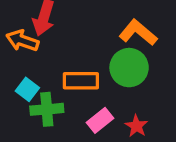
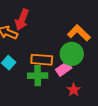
green cross: (47, 109) -> (38, 76), moved
pink rectangle: (100, 120) -> (64, 69), moved

